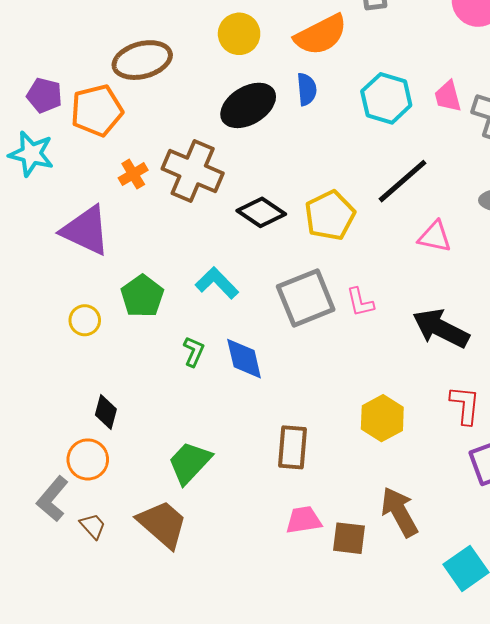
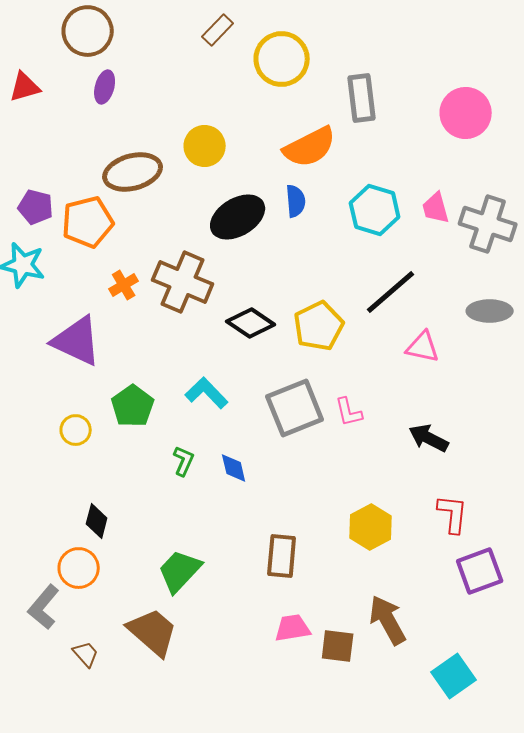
yellow circle: (239, 34) -> (205, 146), moved
black arrow: (441, 328) -> (429, 438), size x0.7
blue diamond: (244, 359) -> (234, 468), size x0.7
brown trapezoid: (93, 526) -> (86, 654), moved

